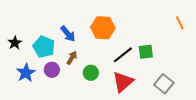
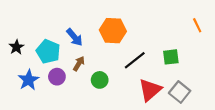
green square: (146, 52) -> (171, 57), moved
red triangle: (123, 82) -> (150, 90), moved

